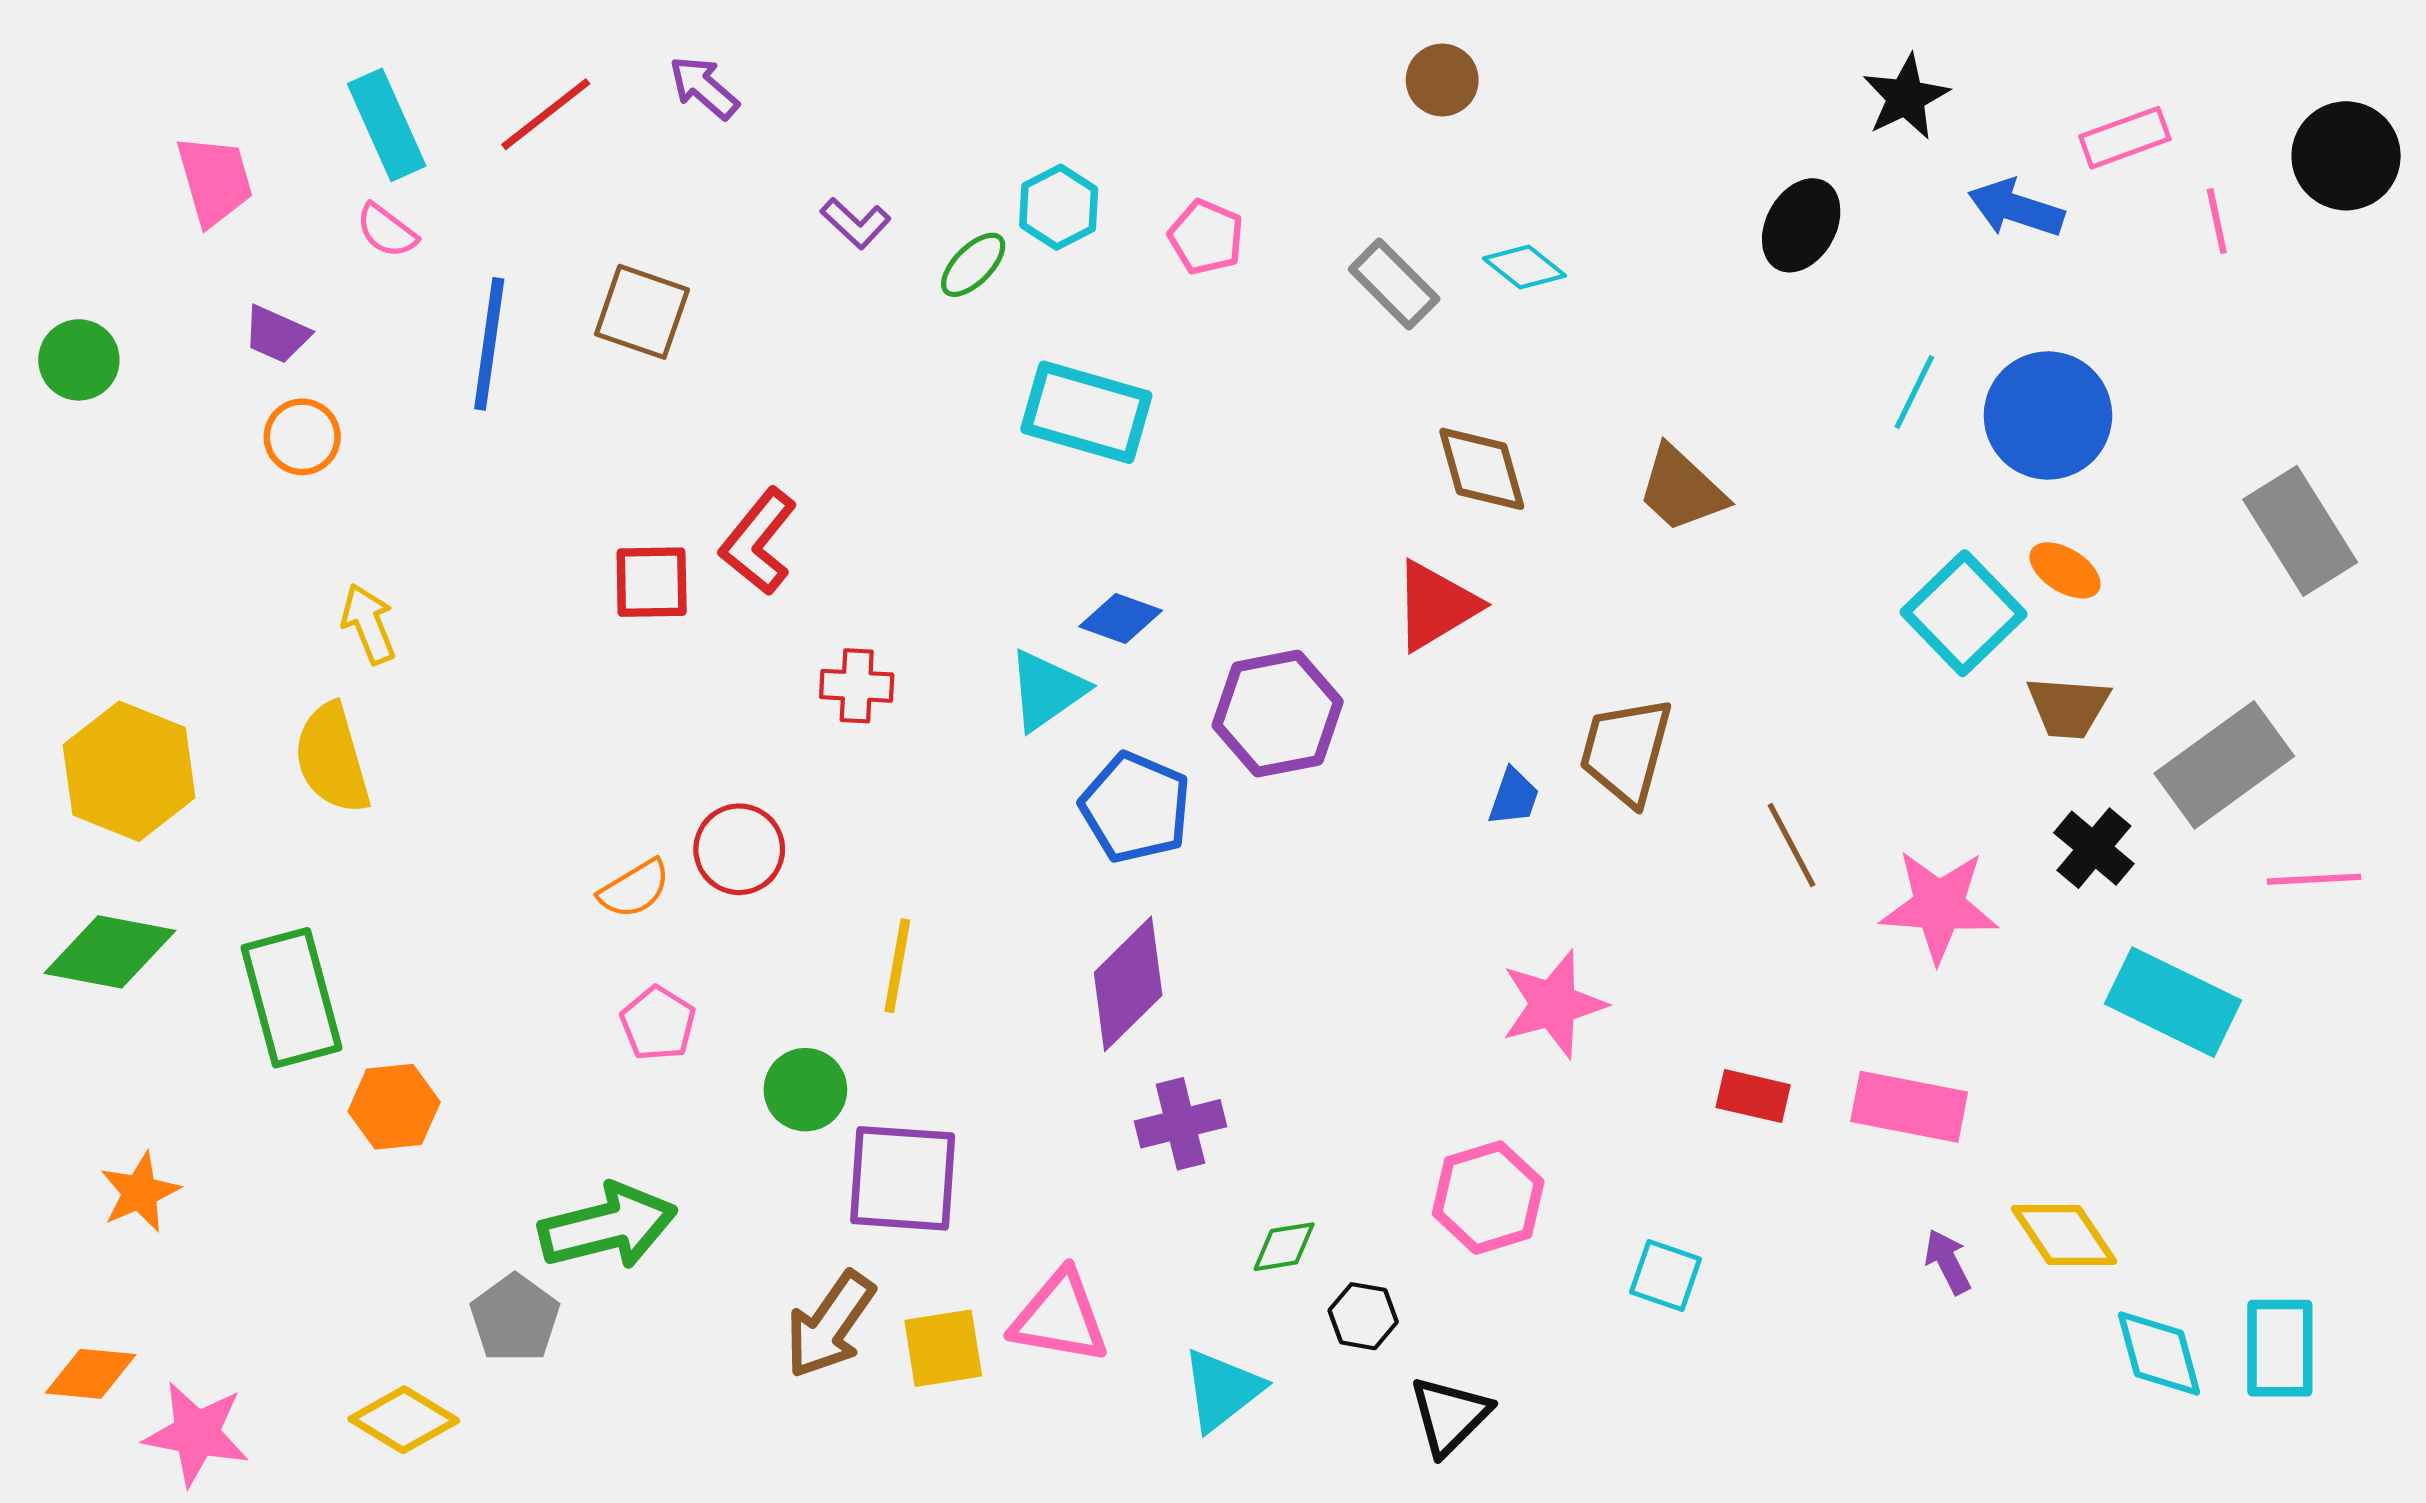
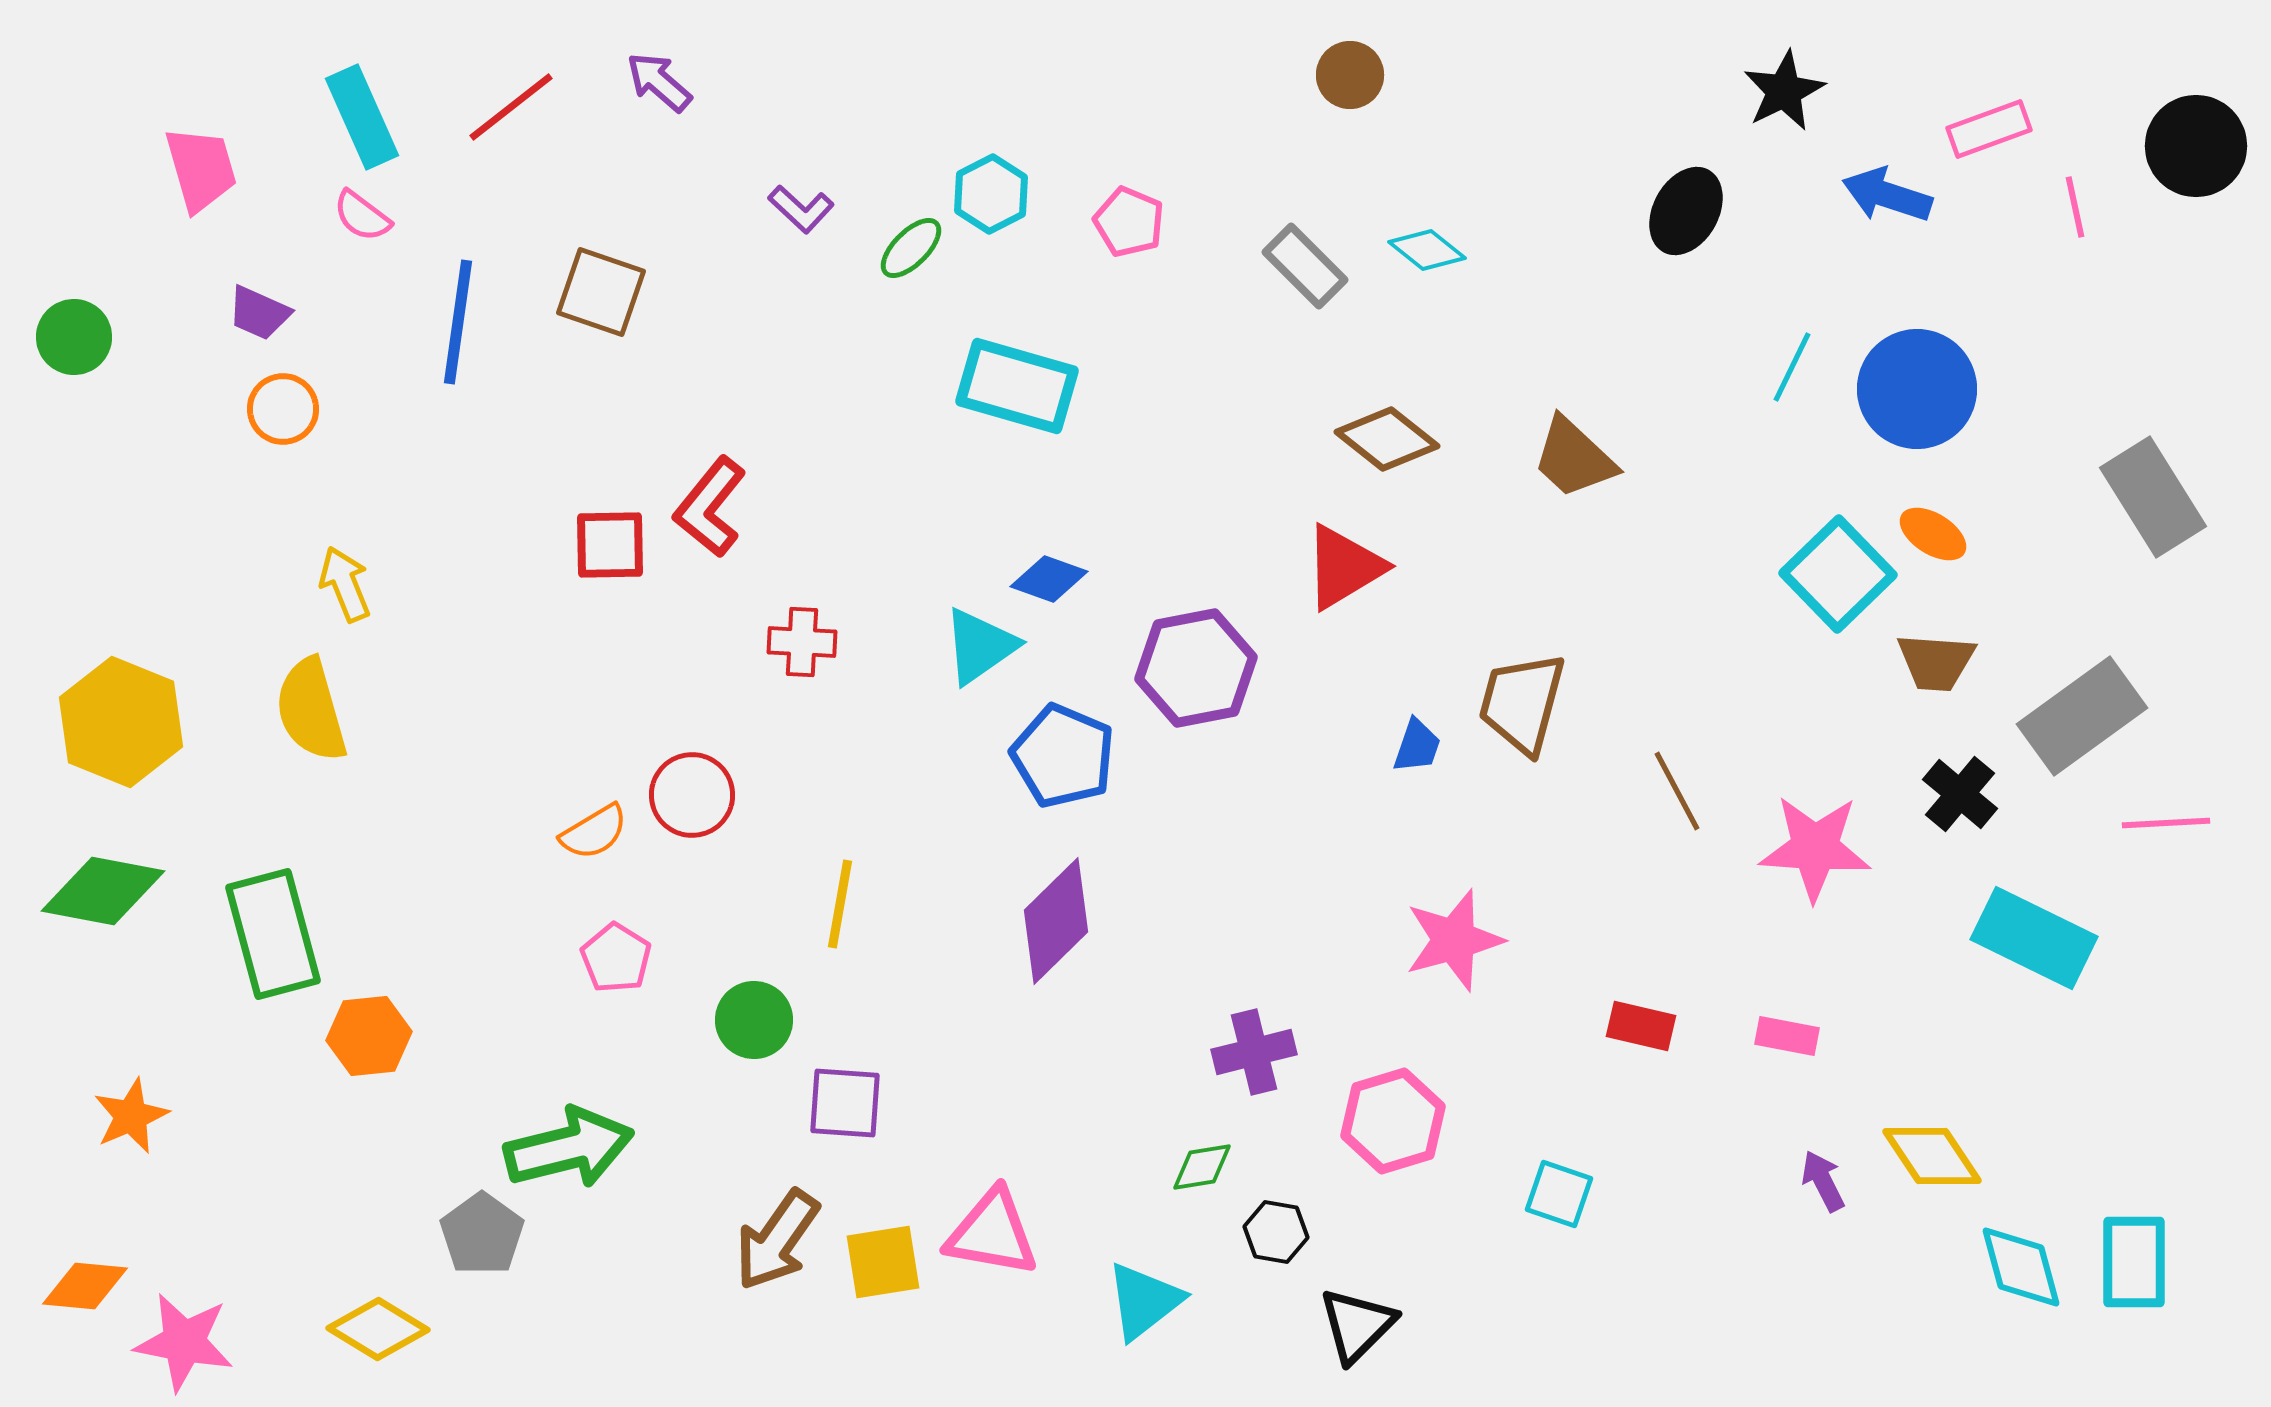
brown diamond: (1482, 469) -> (1387, 439), turned -36
pink rectangle: (1909, 1107) -> (1787, 1036), size x0.6
purple cross: (1180, 1124) -> (1254, 1052), moved
purple square: (903, 1178) -> (845, 1103), size x0.7

